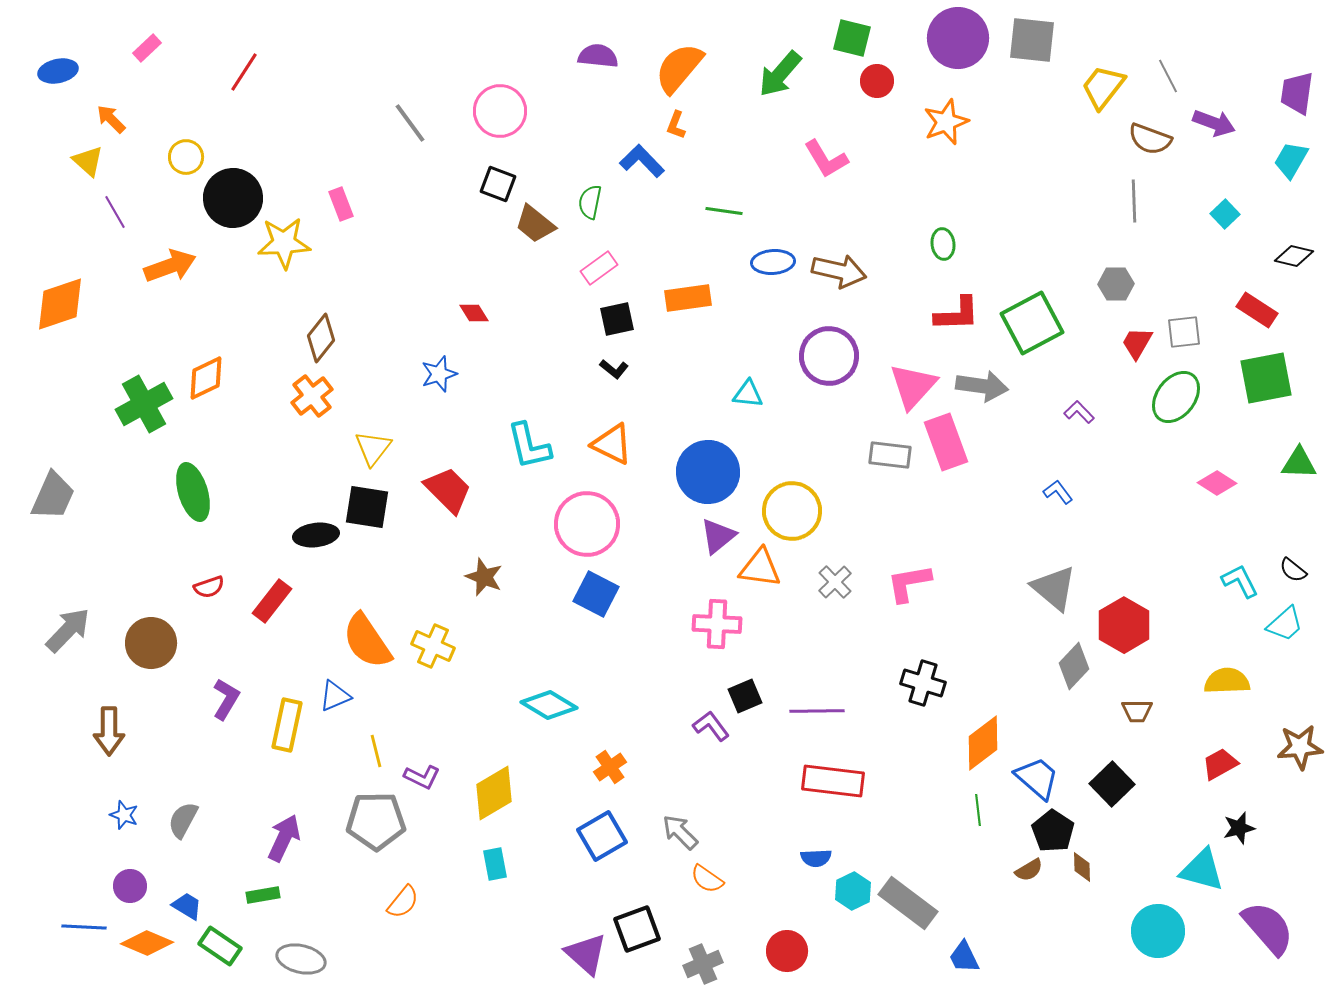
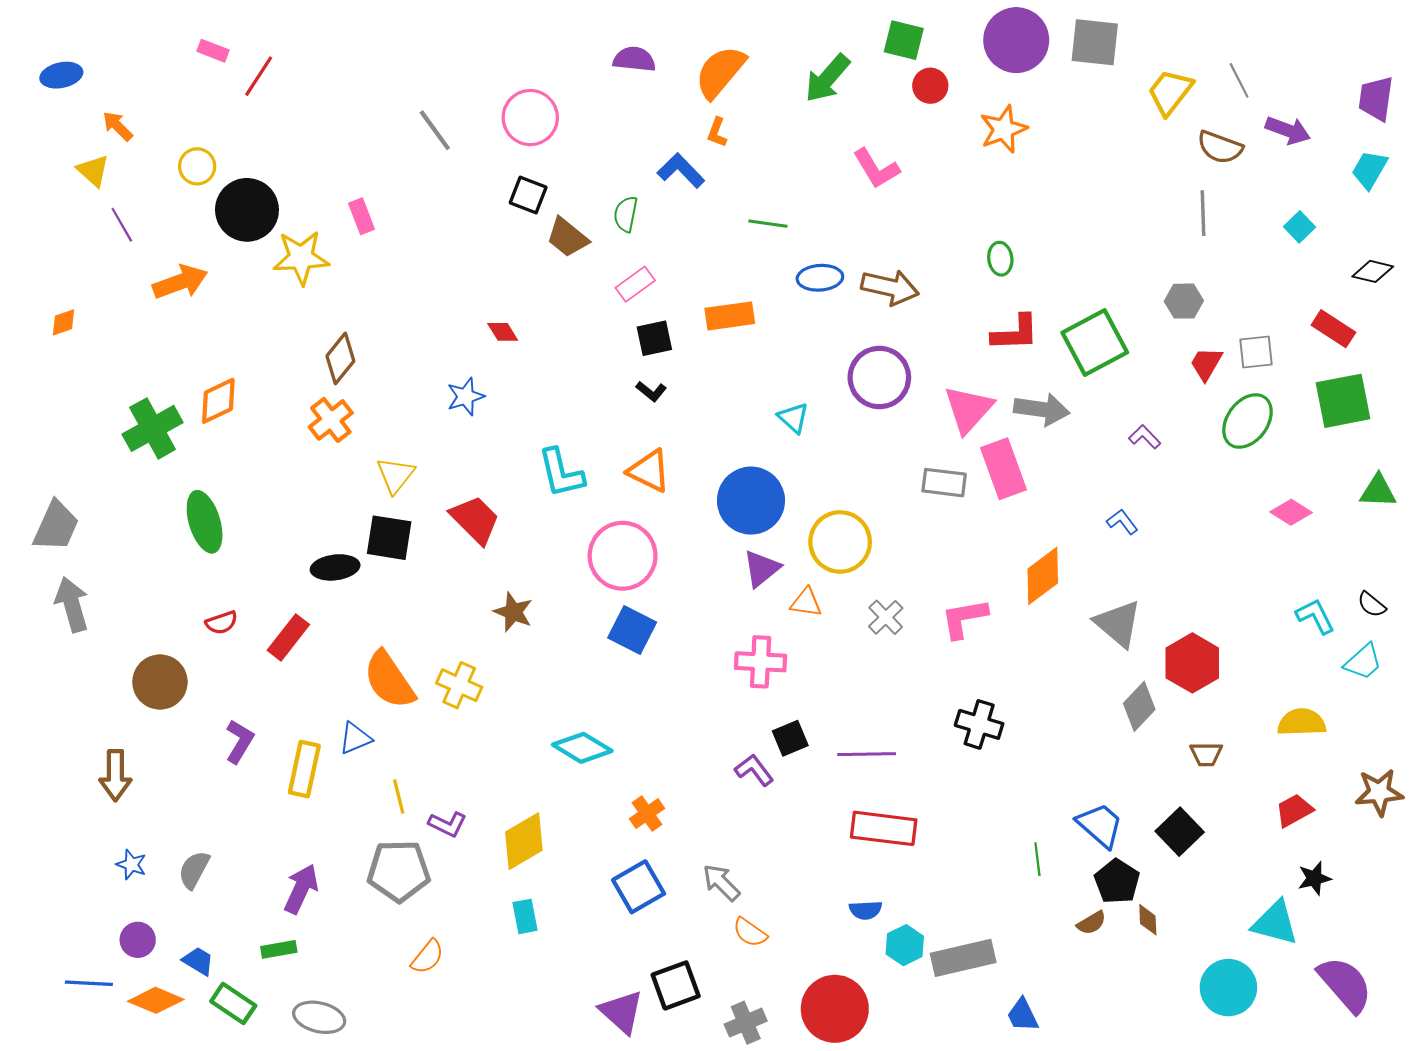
pink rectangle: (147, 48) -> (213, 51), moved, turned 64
orange diamond: (60, 304) -> (63, 322), size x0.5
cyan triangle: (748, 394) -> (793, 418), turned 36
orange triangle: (760, 568) -> (806, 602), size x0.7
gray arrow: (68, 630) -> (72, 605), moved, turned -60
orange diamond: (983, 743) -> (1043, 576), moved
gray rectangle: (908, 903) -> (963, 958), turned -50
red circle: (787, 951) -> (835, 1009), size x1.5

